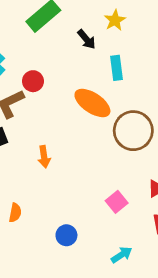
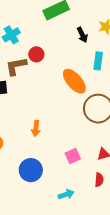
orange arrow: (44, 157) -> (36, 128), moved
blue circle: (66, 235) -> (31, 170), size x1.5

